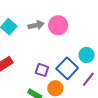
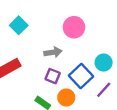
gray arrow: (36, 25) -> (53, 52), moved

